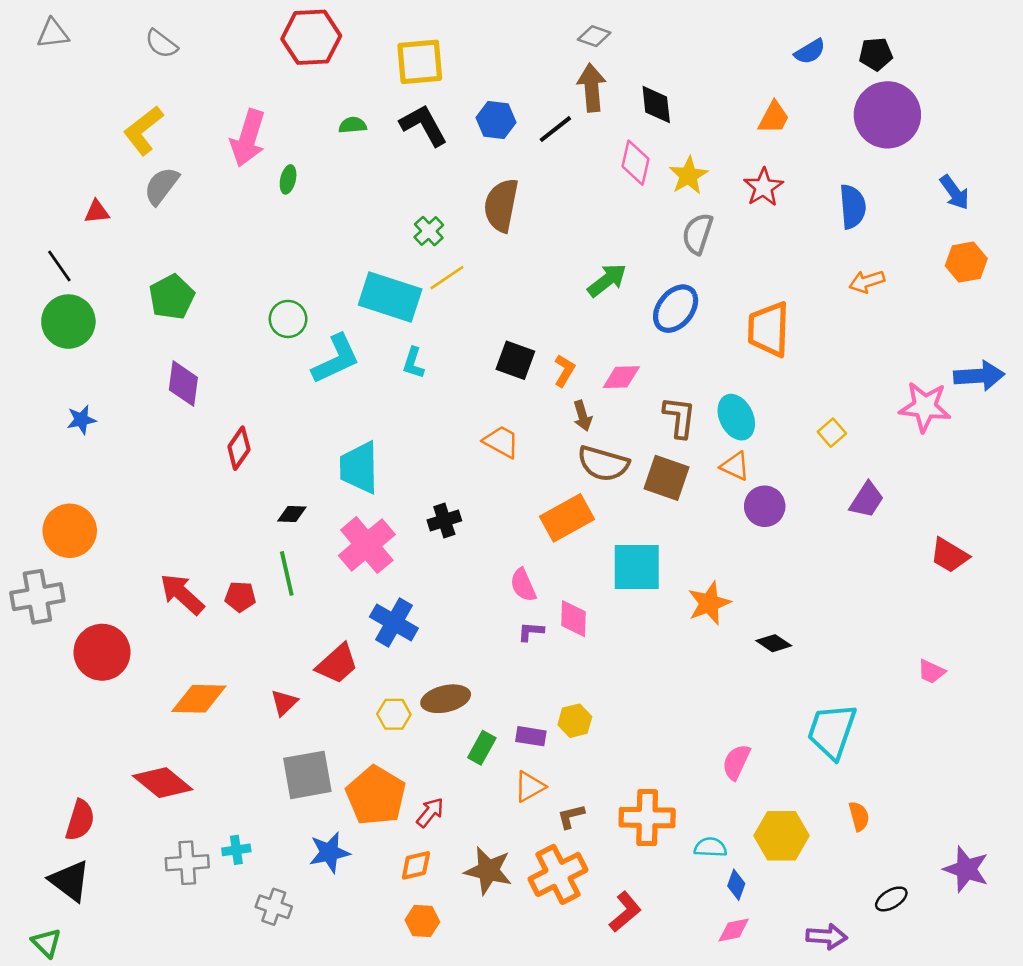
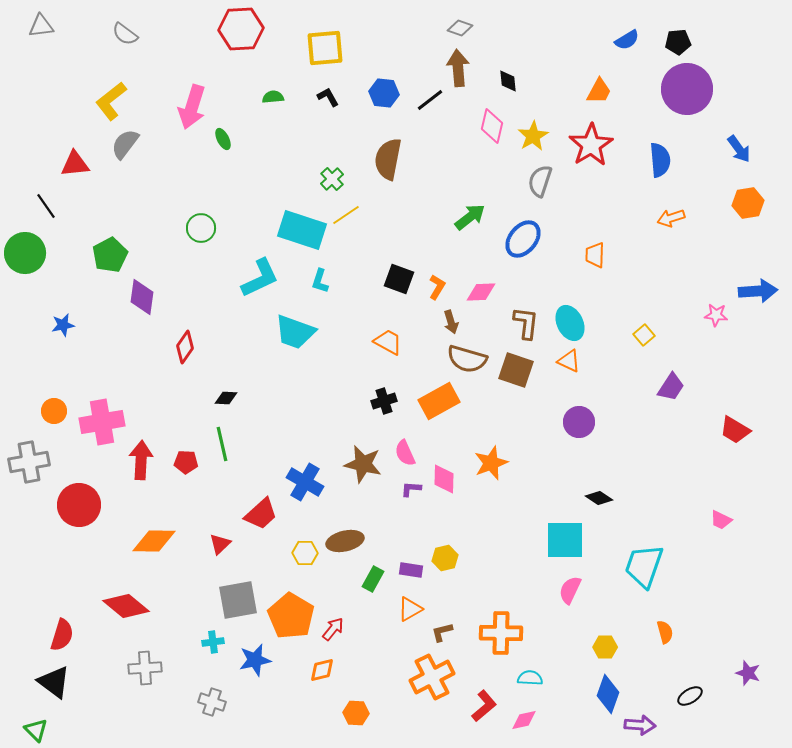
black diamond: (656, 105) -> (508, 81), size x0.7
black L-shape: (424, 125) -> (328, 97), size x0.6
green ellipse: (288, 179) -> (223, 139), turned -40
red star: (763, 187) -> (591, 145), size x1.4
red triangle: (97, 212) -> (75, 164), size x1.4
green pentagon: (172, 297) -> (110, 255), moved
green circle: (288, 319) -> (201, 228), moved
green circle: (68, 322) -> (25, 253), moved
orange trapezoid: (769, 329) -> (595, 255), size x0.6
pink star: (925, 407) -> (716, 315), size x0.6
cyan trapezoid: (359, 467) -> (295, 332), moved, turned -69
purple circle: (765, 506) -> (579, 422), moved
black cross: (444, 520) -> (384, 401), moved
orange circle: (70, 531) -> (54, 411), size x0.6
pink cross: (367, 545) -> (102, 422), moved, turned 30
cyan square: (637, 567) -> (565, 540), moved
red arrow: (182, 594) -> (141, 460), turned 51
orange star: (709, 603) -> (491, 463), moved
yellow hexagon: (781, 836) -> (605, 647), size x0.6
cyan semicircle: (710, 847) -> (530, 678), moved
cyan cross: (236, 850) -> (213, 642), moved
purple star: (966, 869) -> (748, 673), size x0.7
brown star: (488, 871) -> (363, 464), moved
blue diamond: (736, 885) -> (608, 694), moved, size x1.6
orange hexagon: (422, 921) -> (356, 713), moved
pink diamond: (734, 930) -> (524, 720), moved

